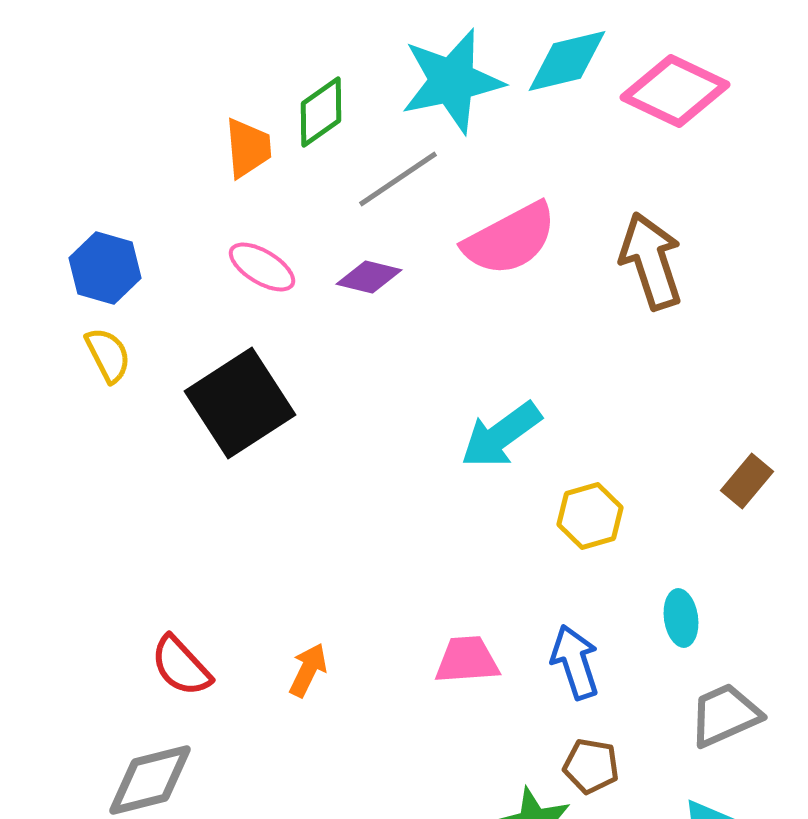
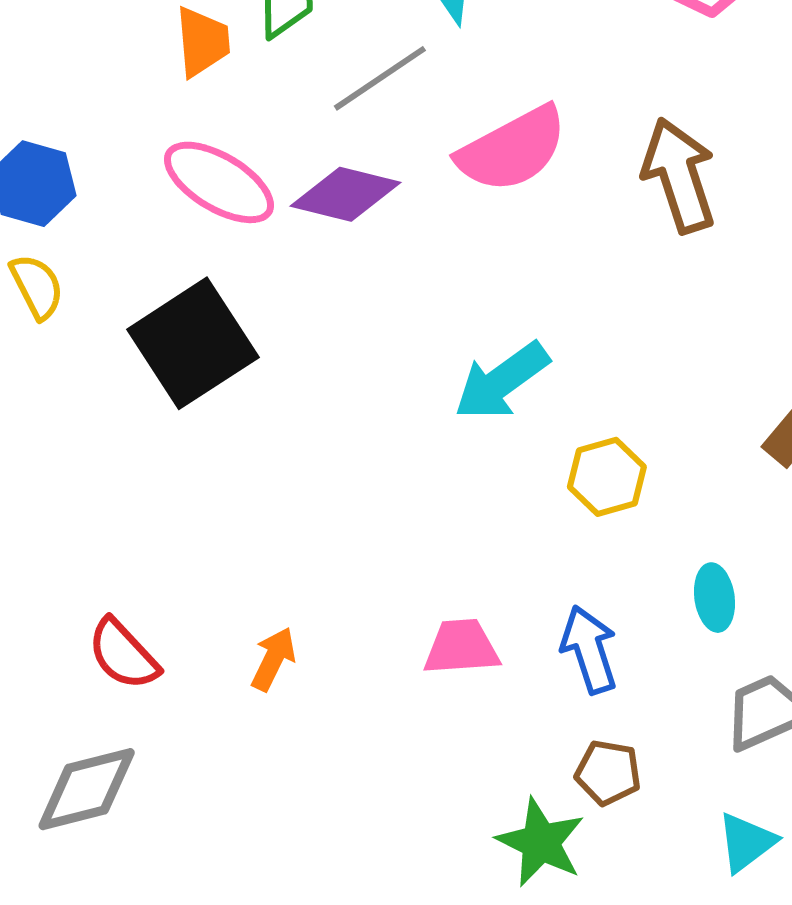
pink ellipse: (262, 267) -> (219, 182), size x1.4
purple diamond: (369, 277) -> (346, 194), size x1.4

